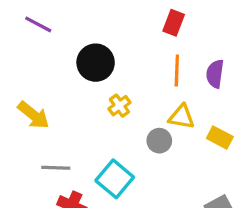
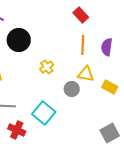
red rectangle: (174, 23) -> (81, 15), turned -63
black circle: (96, 63) -> (19, 40), moved

